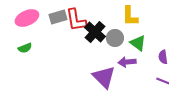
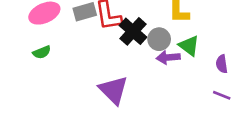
purple arrow: (127, 62) -> (168, 57), moved
purple triangle: (104, 77) -> (113, 90), moved

